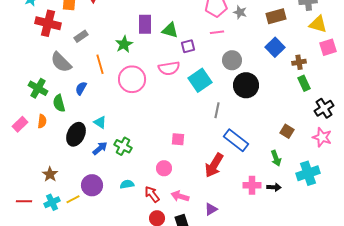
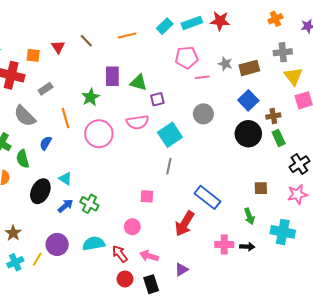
gray star: (240, 12) -> (225, 64), moved
yellow triangle: (318, 24) -> (293, 76), turned 36
pink line: (217, 32) -> (202, 77), moved
black circle: (246, 85) -> (248, 134), moved
gray line: (217, 110) -> (169, 166), moved
brown square: (287, 131) -> (261, 188), turned -32
pink star: (322, 137) -> (297, 194), turned -30
cyan cross: (308, 173) -> (283, 232), turned 30
cyan semicircle: (127, 184) -> (94, 243), size x1.5
yellow line: (73, 199) -> (37, 259), turned -32

